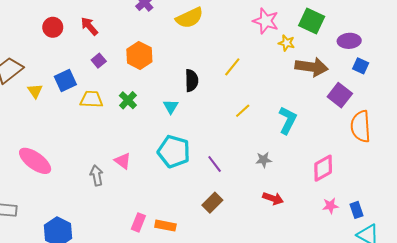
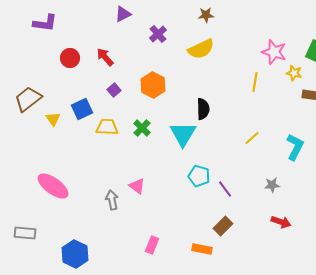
yellow line: (232, 67) -> (255, 82), moved, turned -30
cyan triangle: (171, 107) -> (183, 134), size x1.8
cyan pentagon: (174, 151) -> (199, 176), moved, size x0.7
orange rectangle: (165, 226) -> (202, 249), moved

